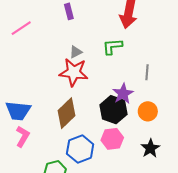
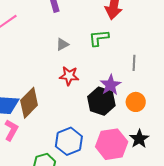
red star: (74, 72) -> (69, 76), moved, size x0.7
brown diamond: (67, 113) -> (29, 103), moved
pink hexagon: (112, 139) -> (112, 144), moved, size x1.4

